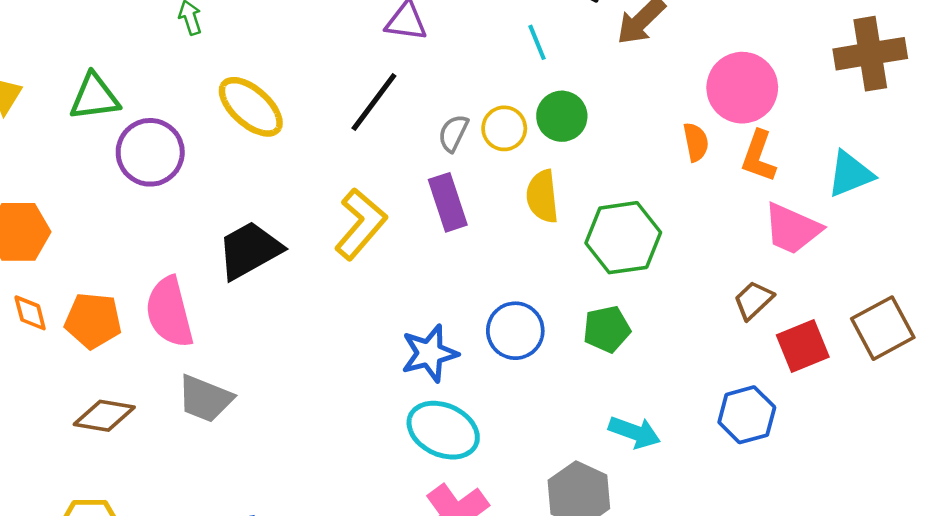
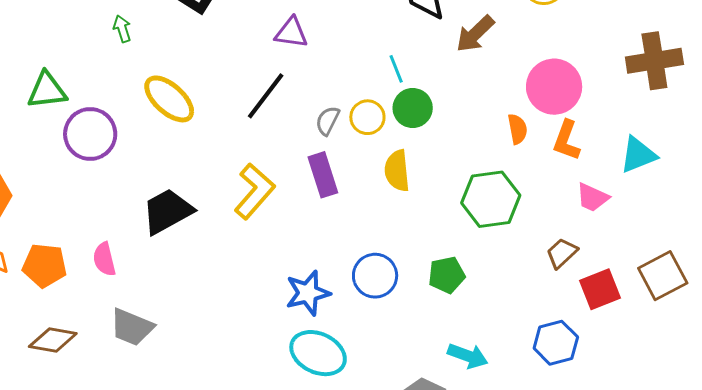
cyan line: (537, 42) -> (396, 69), moved
pink trapezoid: (792, 229) -> (592, 197), size x0.7
green hexagon: (623, 238) -> (491, 199), moved
pink semicircle: (169, 312) -> (104, 259), size x0.6

